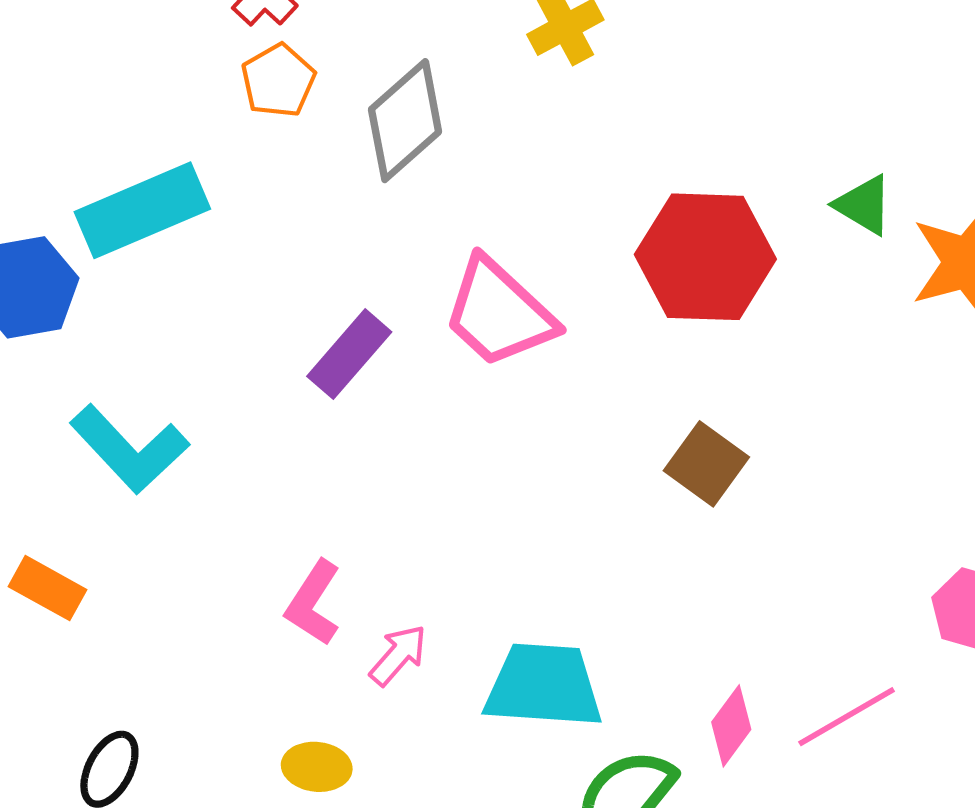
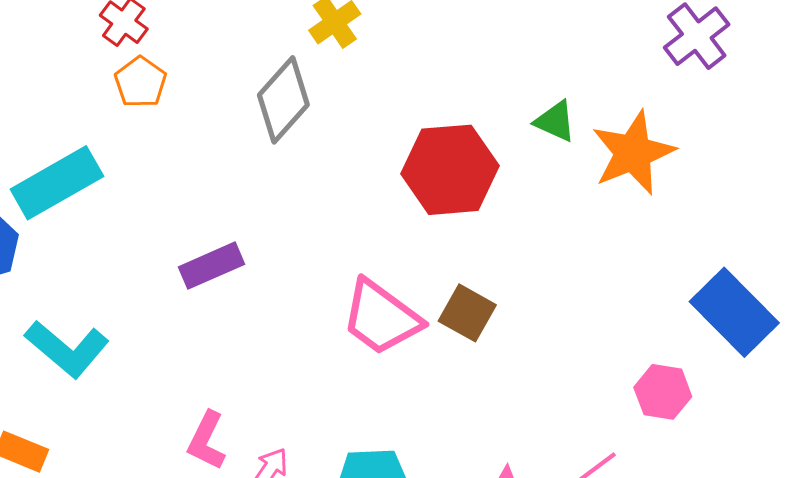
gray diamond: (405, 121) -> (283, 100), moved
pink trapezoid: (499, 313) -> (381, 317), moved
purple rectangle: (349, 354) -> (211, 266), turned 32

